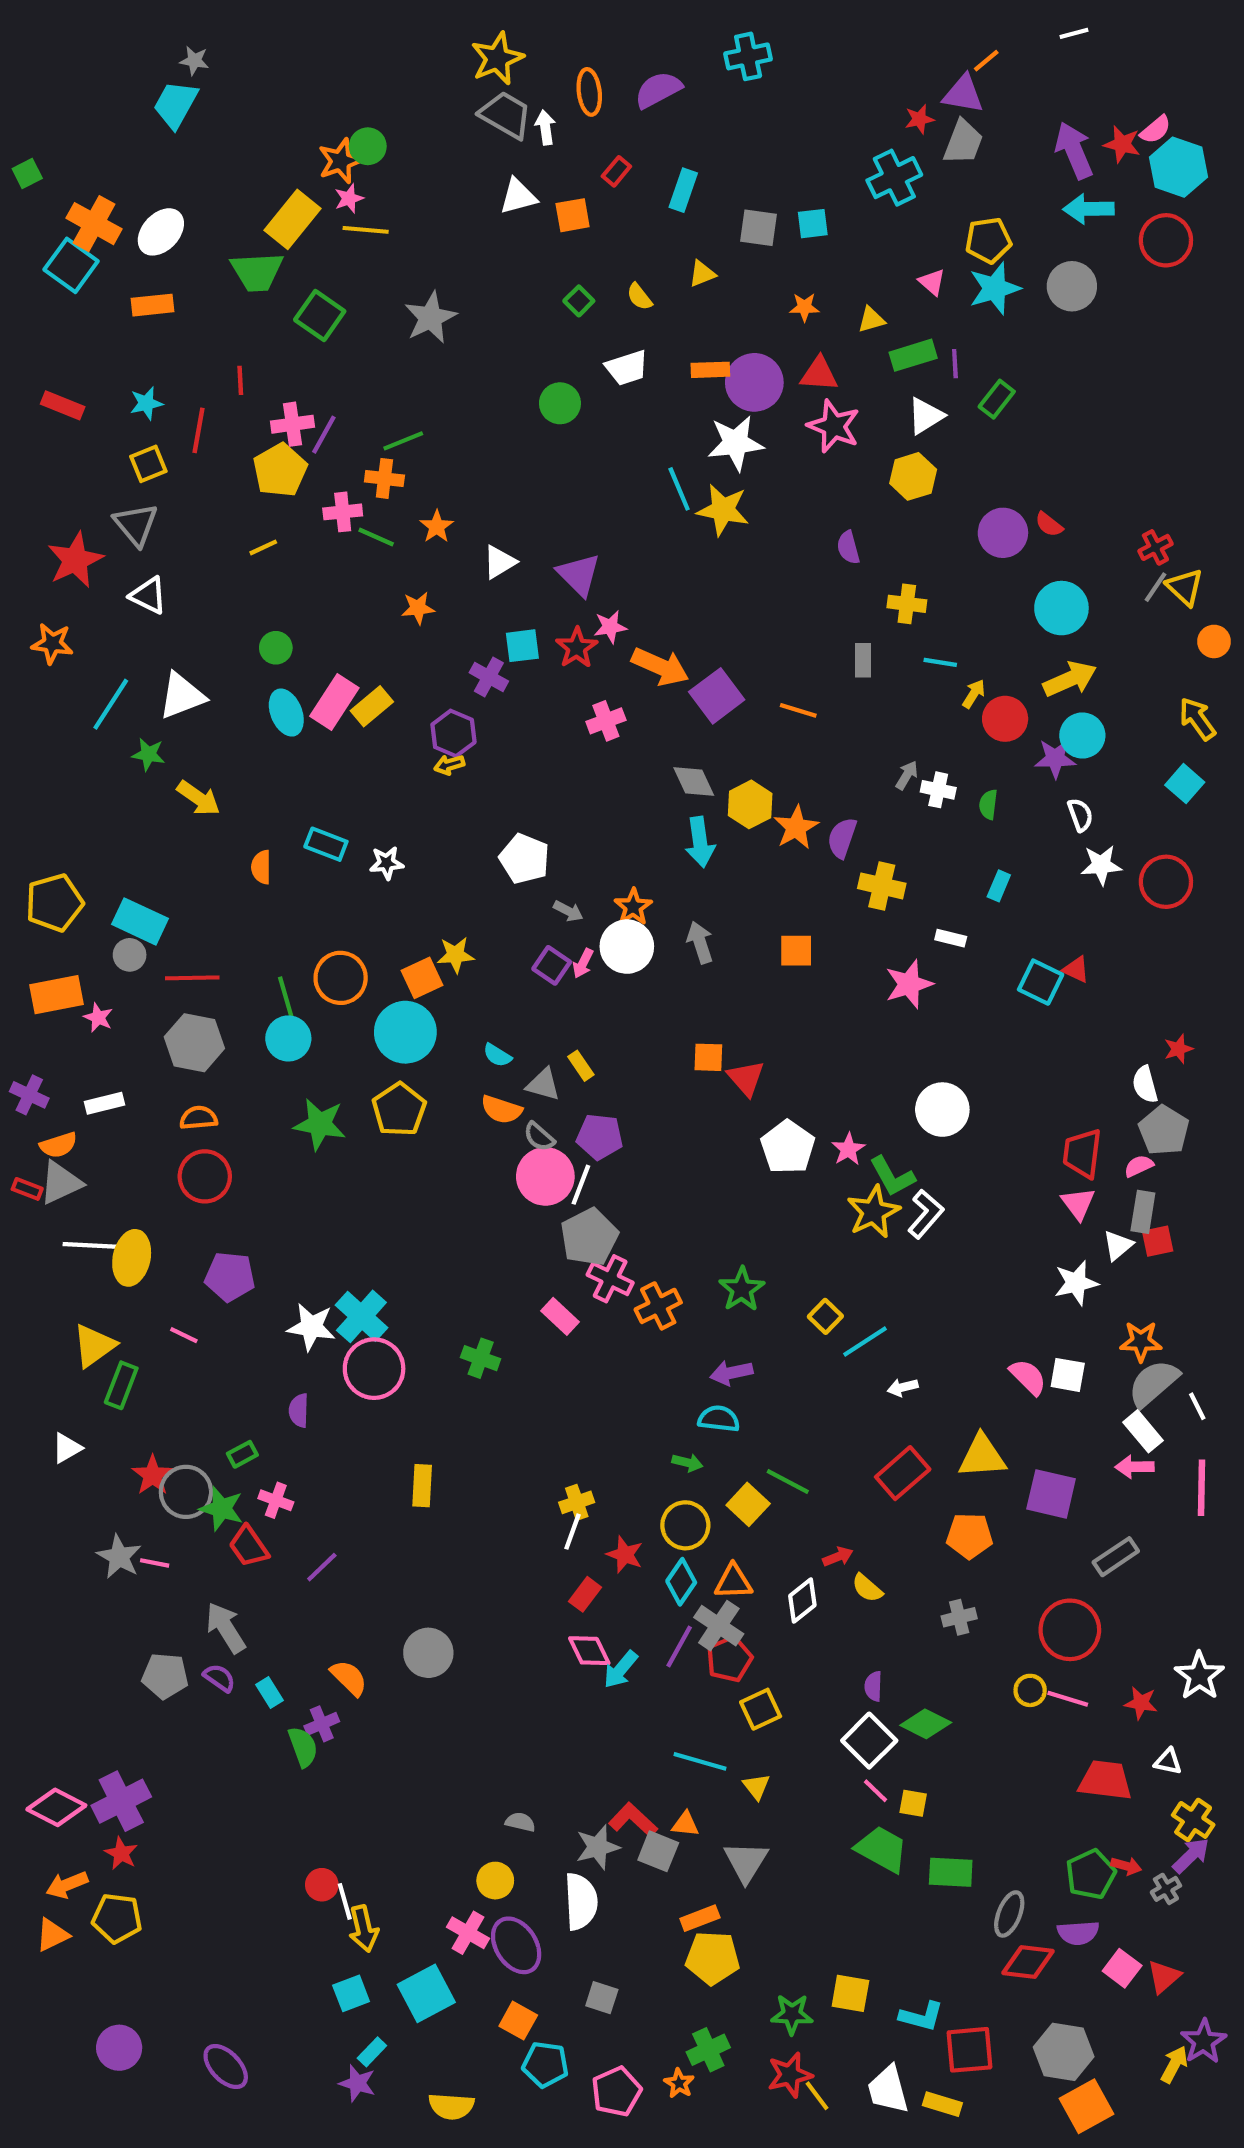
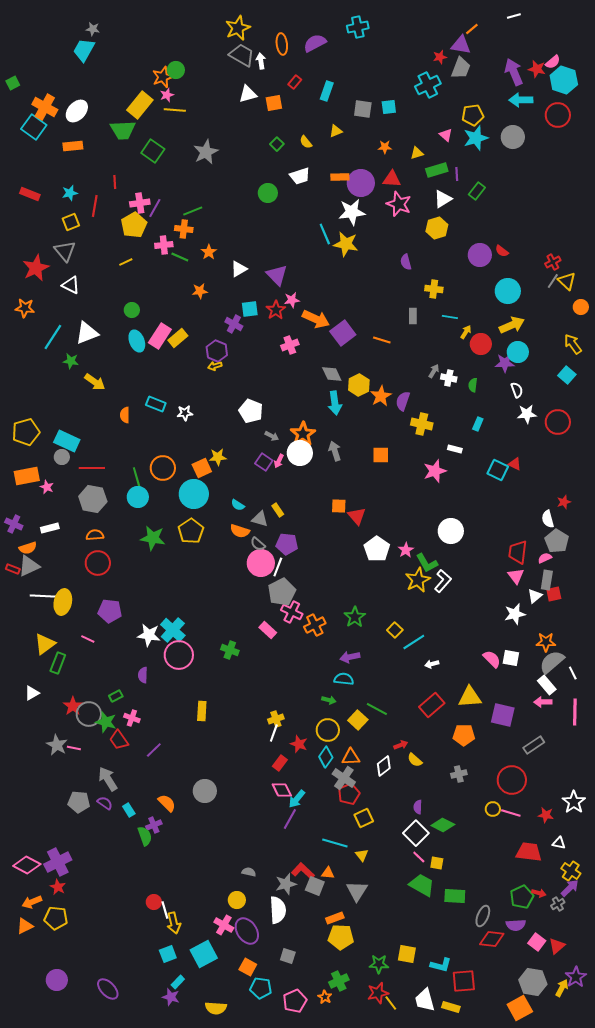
orange star: (633, 907) -> (303, 434), size x1.4
purple line: (679, 1647) -> (290, 819), moved
gray hexagon: (1064, 2052) -> (533, 982), moved

